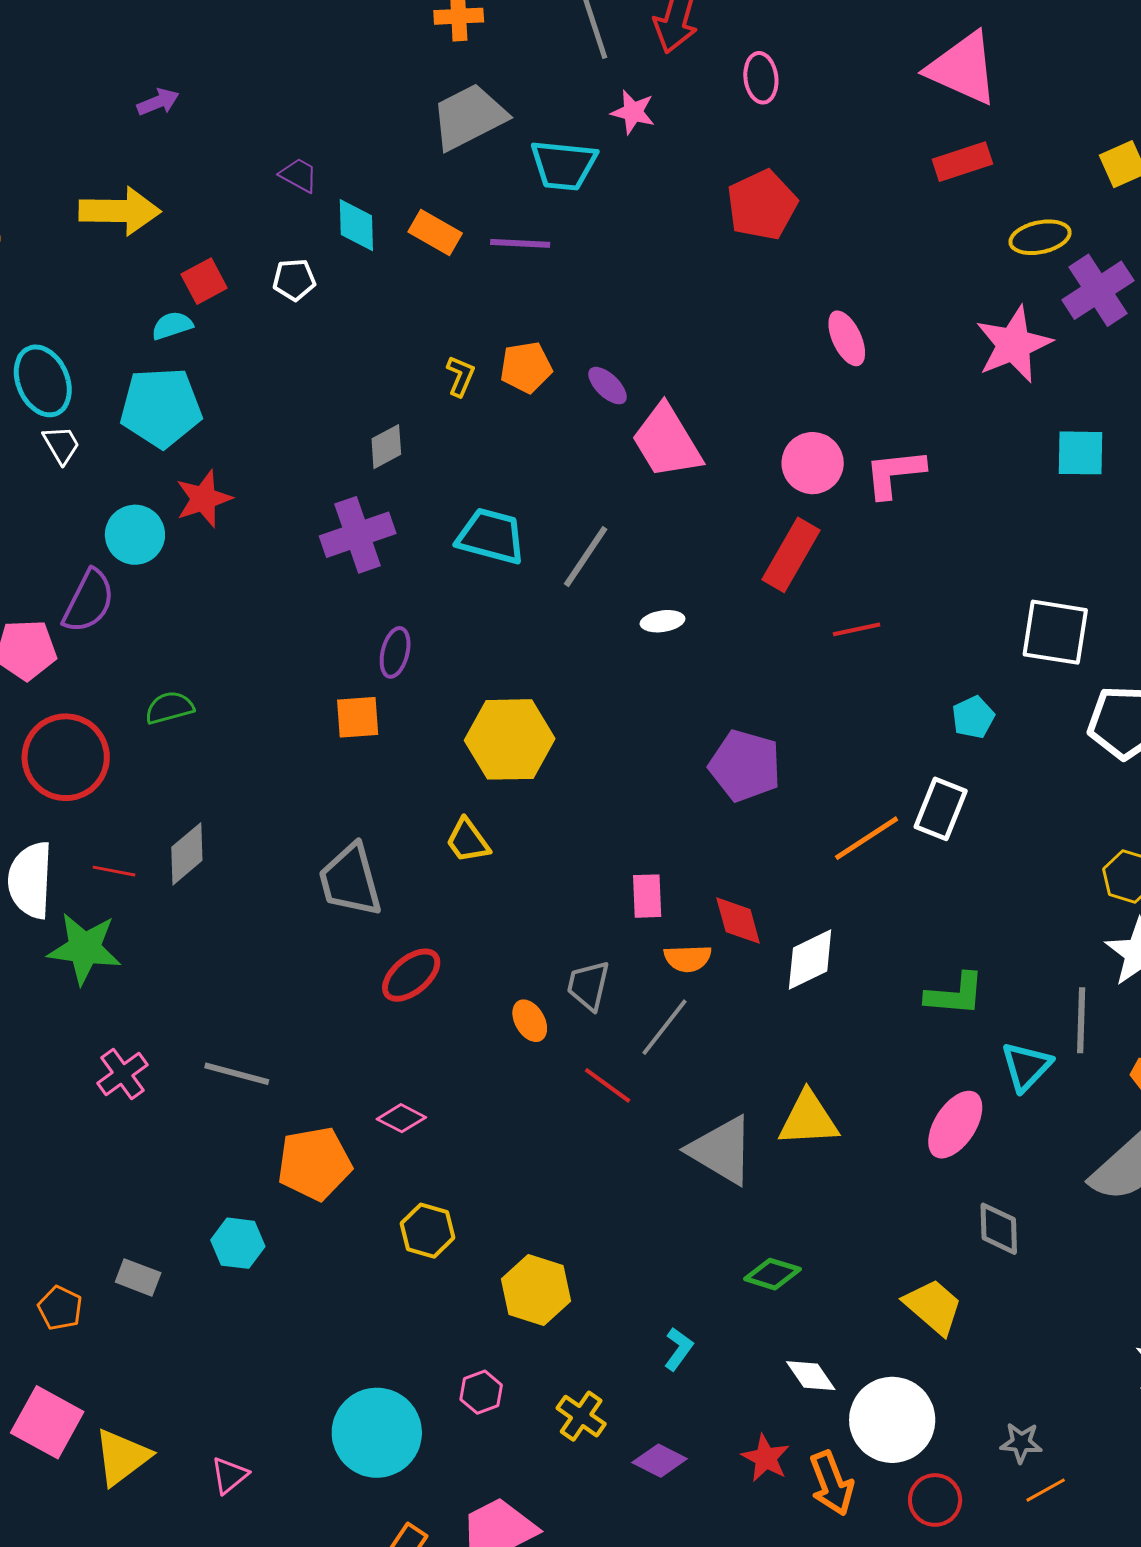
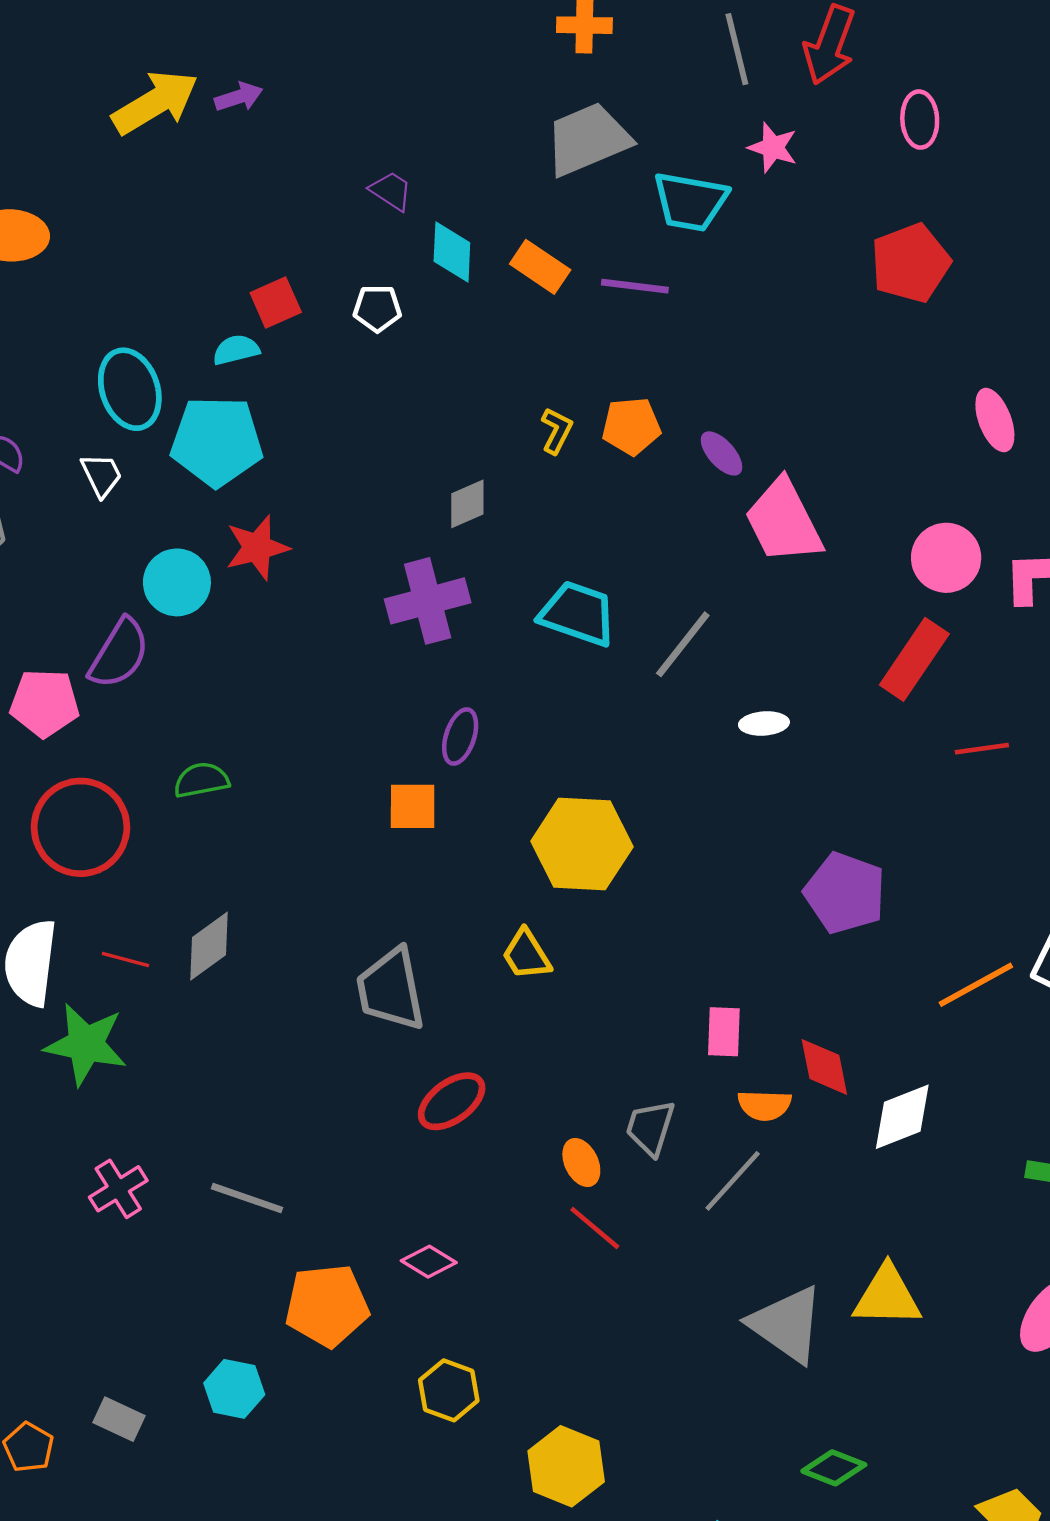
yellow arrow: (120, 211) -> (155, 102), moved, turned -36
cyan ellipse: (43, 381) -> (130, 389), moved
red line: (608, 1085) -> (595, 1228), moved

